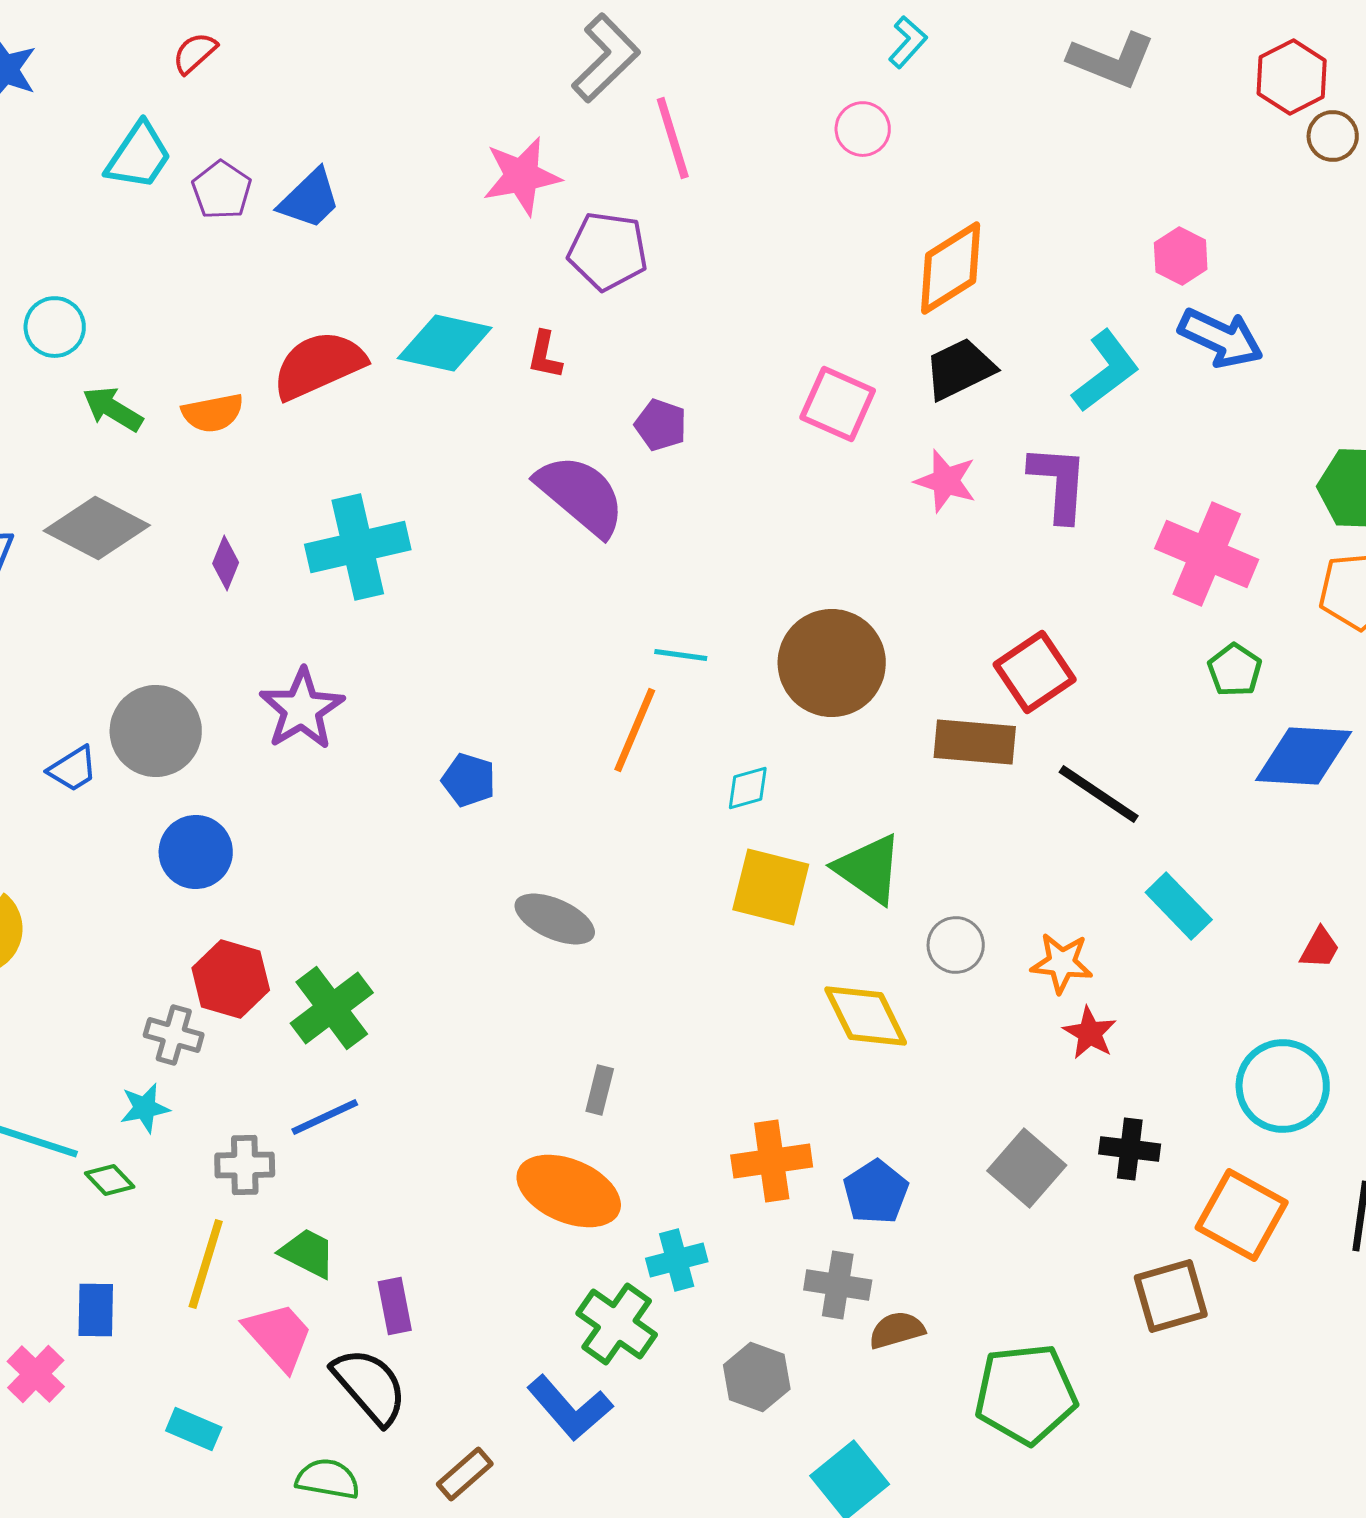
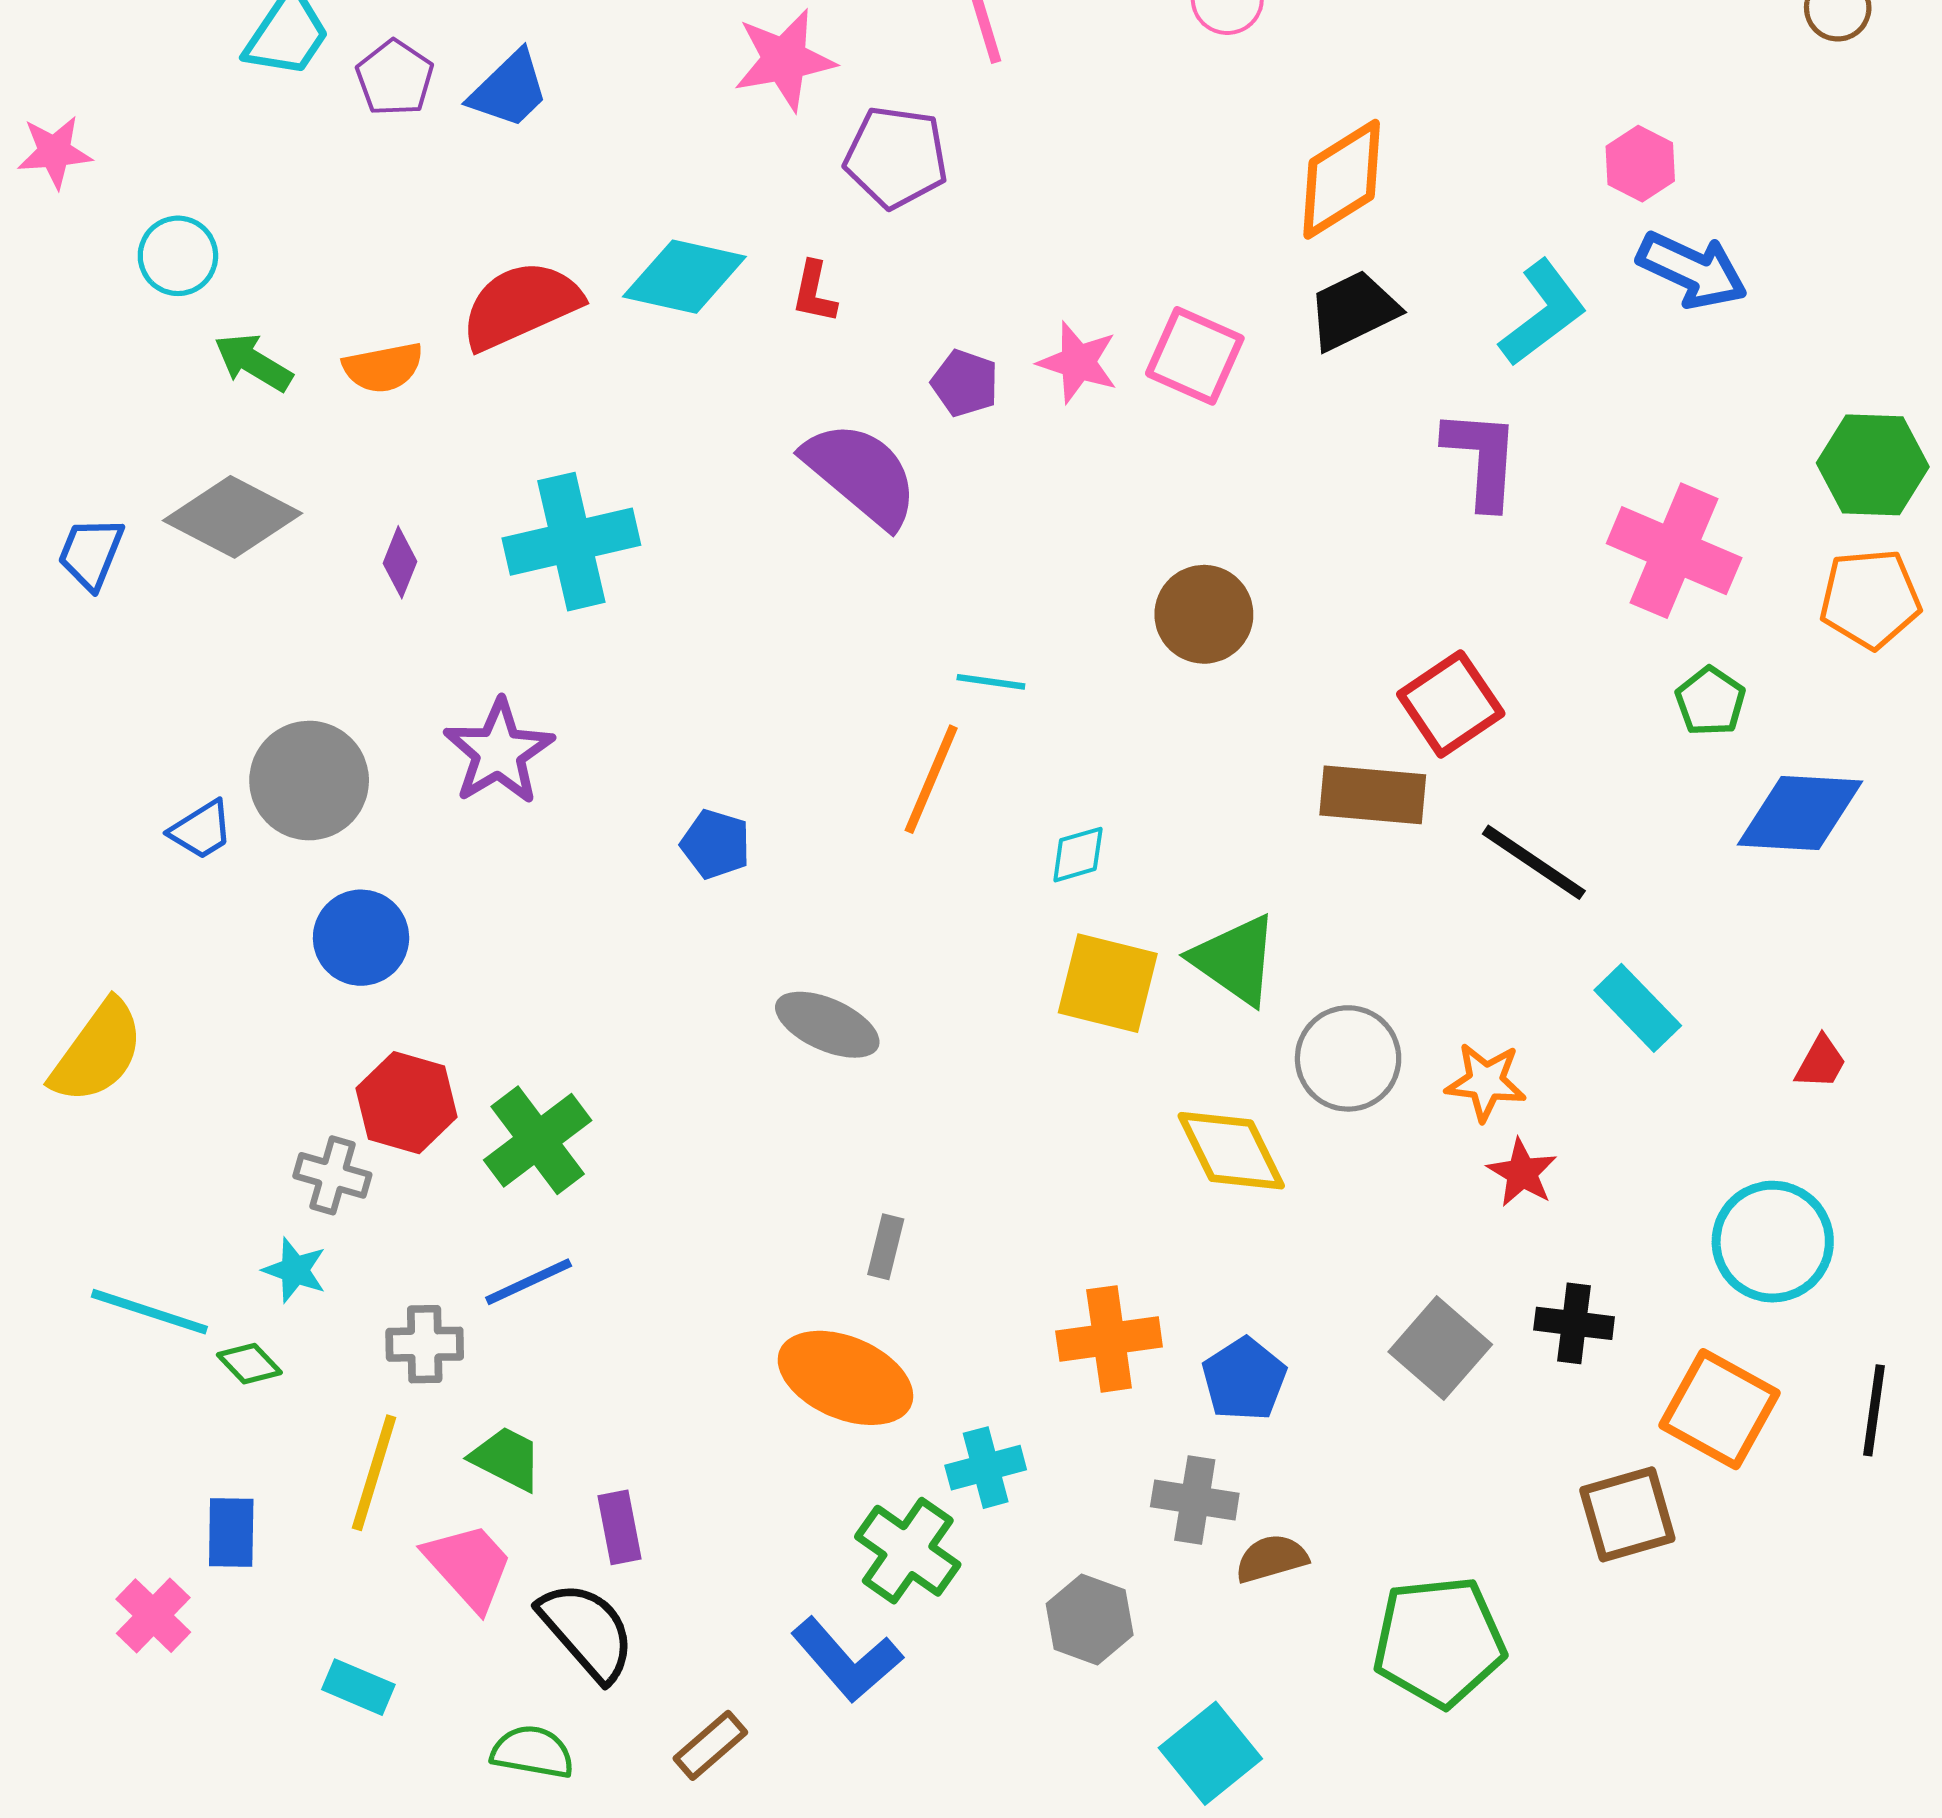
pink star: (946, 481) -> (1078, 362), moved
brown circle: (832, 663) -> (1204, 614), moved, size x0.7
gray circle: (956, 945) -> (1348, 1058), size x1.4
cyan star: (145, 1108) -> (295, 1270), turned 30

